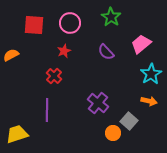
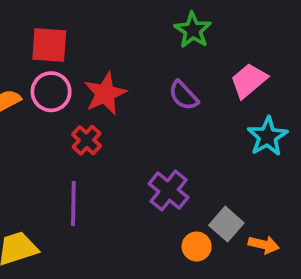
pink circle: (70, 23) -> (51, 92), moved
red star: (64, 51) -> (105, 94), size x1.6
orange arrow: (149, 101) -> (264, 245), moved

